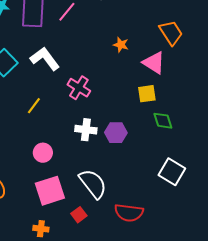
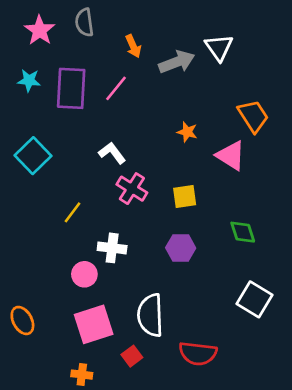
white L-shape: (45, 59) -> (112, 153), moved, size x0.7
yellow square: (147, 94) -> (185, 197), moved
white cross: (86, 130) -> (112, 248), moved
white semicircle: (93, 184) -> (150, 315), turned -144

